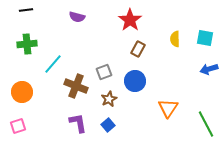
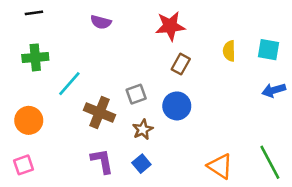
red star: (130, 20) -> (170, 26), turned 30
orange triangle: (168, 108) -> (220, 166), moved, turned -30

